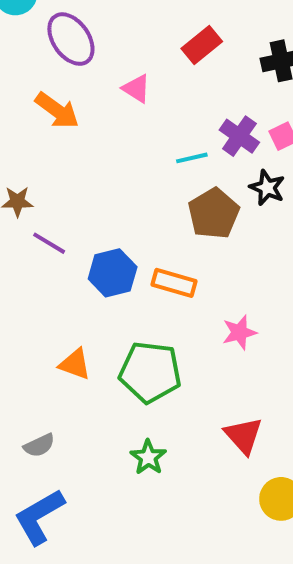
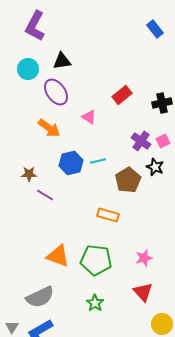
cyan line: (192, 158) -> (98, 161), moved
blue hexagon: (113, 273) -> (71, 163), moved
pink star: (239, 332) -> (144, 258), moved
orange triangle: (75, 364) -> (58, 256), size x1.4
gray semicircle: (39, 445) -> (40, 297), size x1.8

